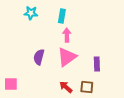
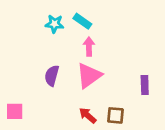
cyan star: (31, 13) -> (54, 24), moved
cyan rectangle: (62, 16) -> (82, 21), turned -64
purple rectangle: (97, 64) -> (145, 85), moved

